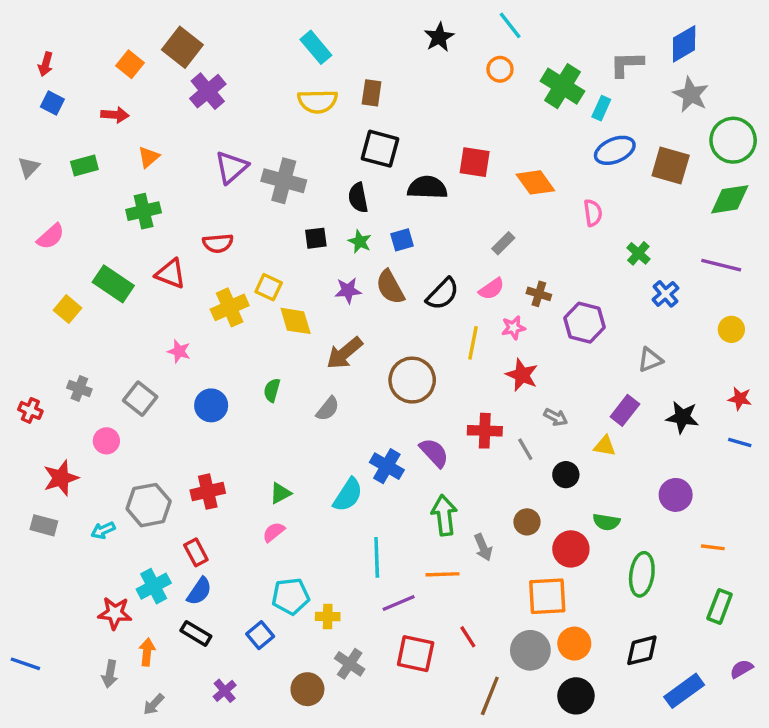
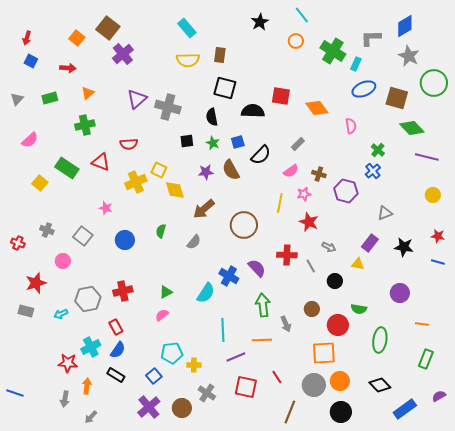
green diamond: (730, 199) -> (412, 128), moved, turned 55
black semicircle: (443, 294) -> (261, 155), moved
blue cross: (665, 294) -> (373, 171), moved
black diamond: (642, 650) -> (380, 385), turned 60
purple cross: (225, 691) -> (149, 407), moved, size x1.6

